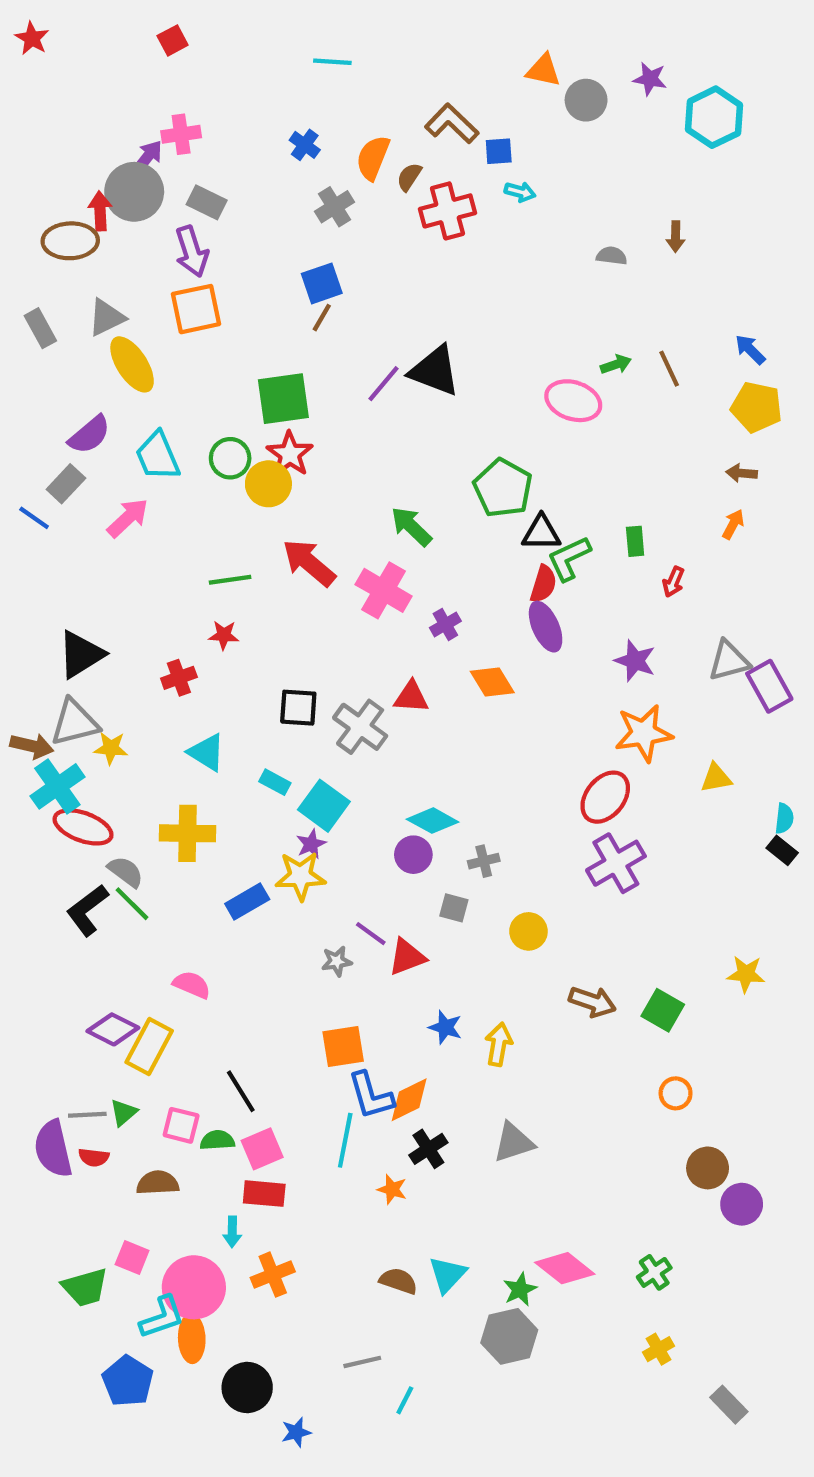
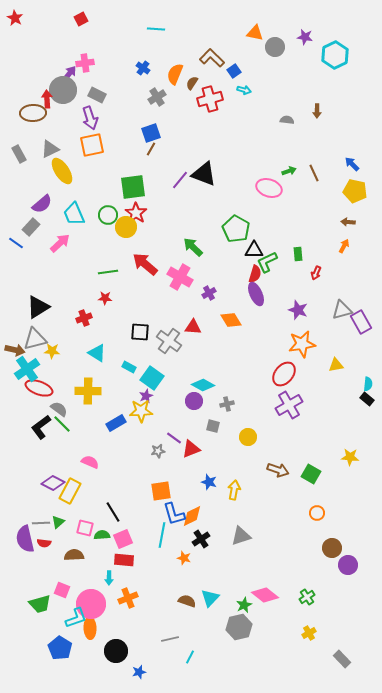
blue square: (499, 151) -> (234, 71), turned -32

